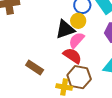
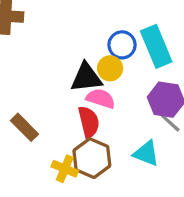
pink semicircle: (77, 40) -> (101, 98), turned 54
red semicircle: (72, 56) -> (89, 122), turned 30

